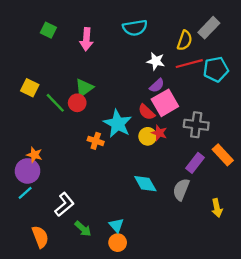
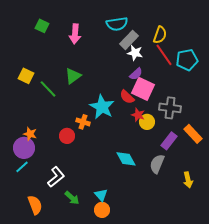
gray rectangle: (209, 28) -> (129, 40), moved
red line: (189, 64) -> (164, 55), turned 70
red circle: (77, 103) -> (67, 136), moved
pink square: (165, 103) -> (143, 89), turned -35
yellow circle: (148, 136) -> (147, 122), moved

